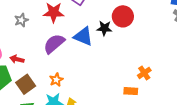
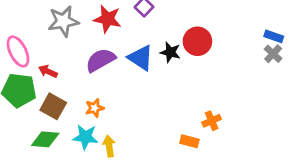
gray star: (21, 20) -> (63, 21), size x1.6
brown square: (26, 84) -> (53, 106), turned -36

